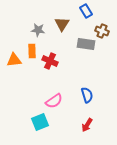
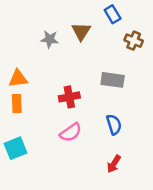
gray rectangle: (86, 44) -> (113, 80), moved
orange rectangle: (32, 51) -> (17, 104), moved
red cross: (50, 61) -> (69, 97), moved, turned -35
cyan square: (40, 122) -> (15, 148), moved

